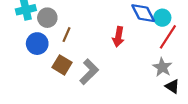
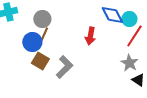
gray circle: (47, 18) -> (42, 19), moved
blue circle: (37, 44) -> (32, 42), moved

